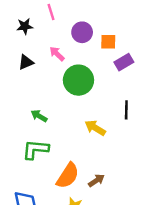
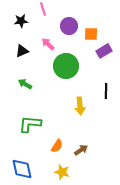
green arrow: (39, 116) -> (25, 84), moved
yellow arrow: (95, 128) -> (80, 106), turned -126
orange semicircle: (68, 176) -> (57, 146), size x0.6

